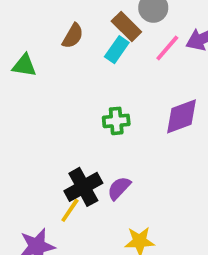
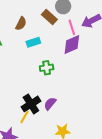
pink line: (167, 48) -> (72, 27), turned -56
cyan rectangle: (117, 50) -> (33, 42), moved, turned 40
purple diamond: (181, 116) -> (72, 44), moved

